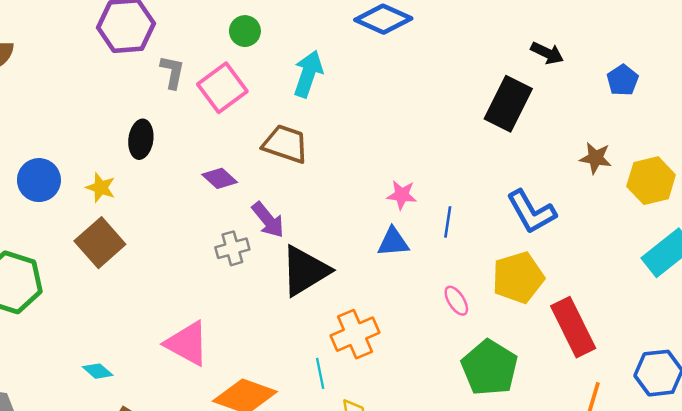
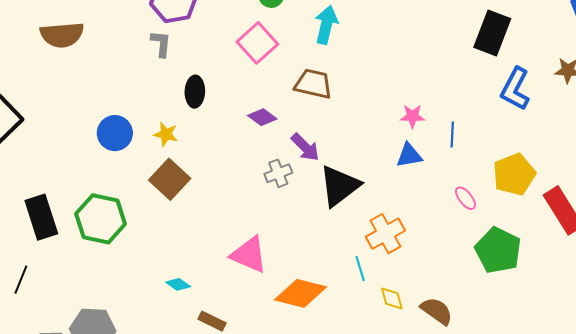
gray L-shape: (172, 72) -> (161, 44), moved
blue L-shape: (531, 212) -> (515, 89), moved, turned 63

